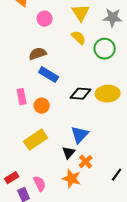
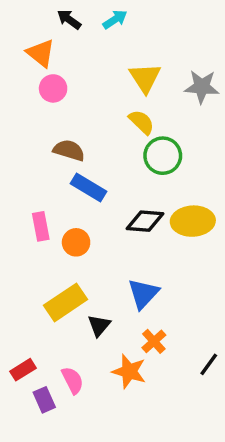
pink circle: (45, 19) -> (53, 88), moved
green circle: (105, 49) -> (163, 156), moved
brown semicircle: (38, 54) -> (69, 150), turned 36
black triangle: (69, 153) -> (99, 325), moved

